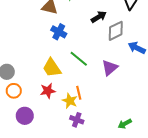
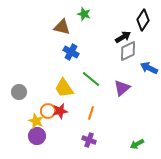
black arrow: (99, 17) -> (123, 37), moved
orange circle: (14, 91) -> (48, 111), moved
orange line: (79, 93) -> (91, 113), turned 32
yellow star: (70, 101) -> (36, 121), moved

